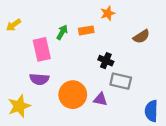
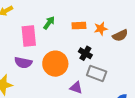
orange star: (108, 13) -> (101, 29), moved
orange rectangle: (86, 30) -> (79, 26), moved
orange circle: (73, 95) -> (55, 64), moved

